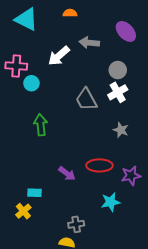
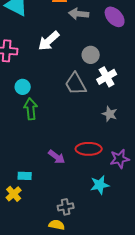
gray arrow: (89, 43) -> (79, 14), moved
gray circle: (118, 70) -> (91, 55), moved
cyan circle: (31, 83) -> (23, 87), moved

